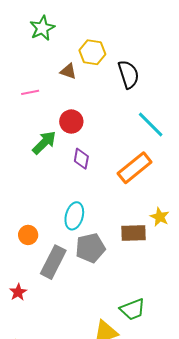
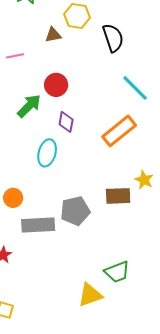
brown triangle: (68, 71) -> (53, 35), turned -30
cyan ellipse: (74, 216) -> (47, 153), moved
gray rectangle: (53, 262) -> (38, 225), turned 60

